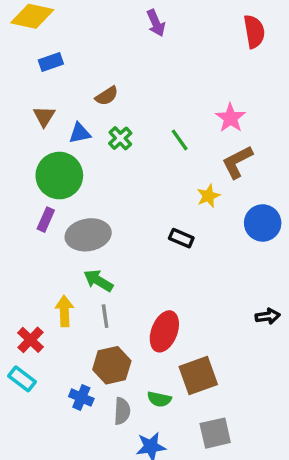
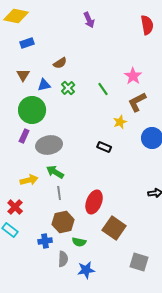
yellow arrow: (64, 311) -> (29, 180), moved, turned 78
brown square: (198, 375) -> (114, 228), turned -35
blue cross: (81, 397) -> (45, 241), turned -32
green semicircle: (159, 399) -> (79, 242), moved
gray semicircle: (122, 411) -> (63, 259), moved
gray square: (215, 433) -> (139, 262), moved, turned 30

